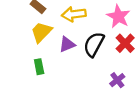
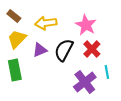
green rectangle: (39, 67) -> (15, 70), size x1.5
purple cross: (117, 80) -> (85, 82), size x1.6

